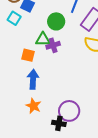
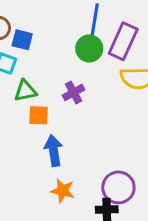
green circle: (56, 21) -> (89, 48), moved
green triangle: (43, 39) -> (25, 91), moved

